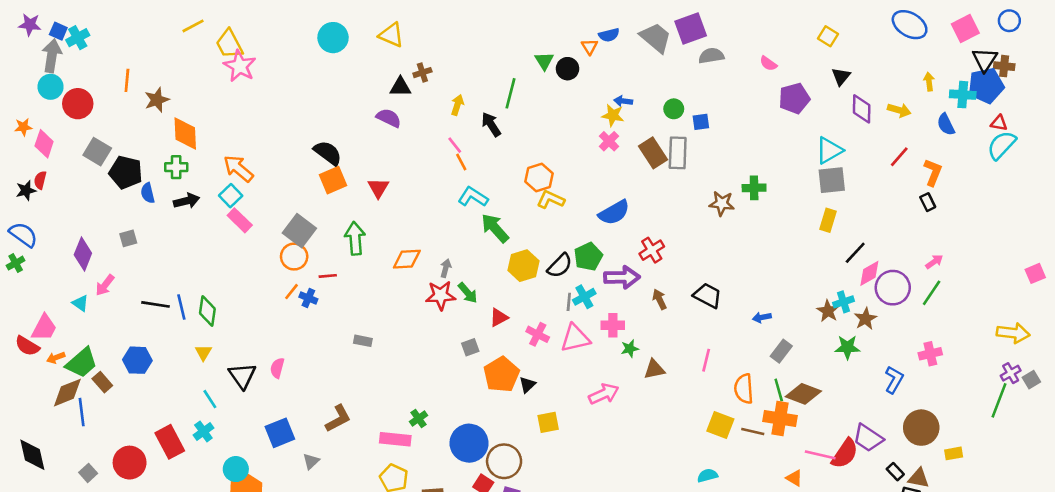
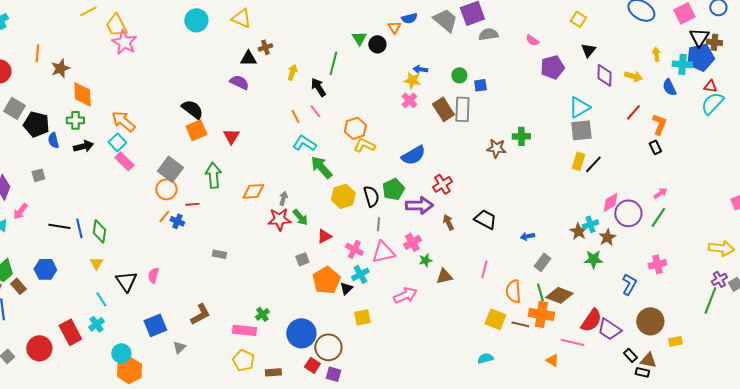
pink line: (455, 145) -> (315, 111), moved
black line: (855, 253) -> (593, 164), moved
black semicircle: (560, 266) -> (371, 196), turned -60
cyan cross: (584, 297) -> (360, 274), moved
pink cross: (613, 325) -> (412, 242), turned -30
red semicircle: (845, 453) -> (591, 320), moved

